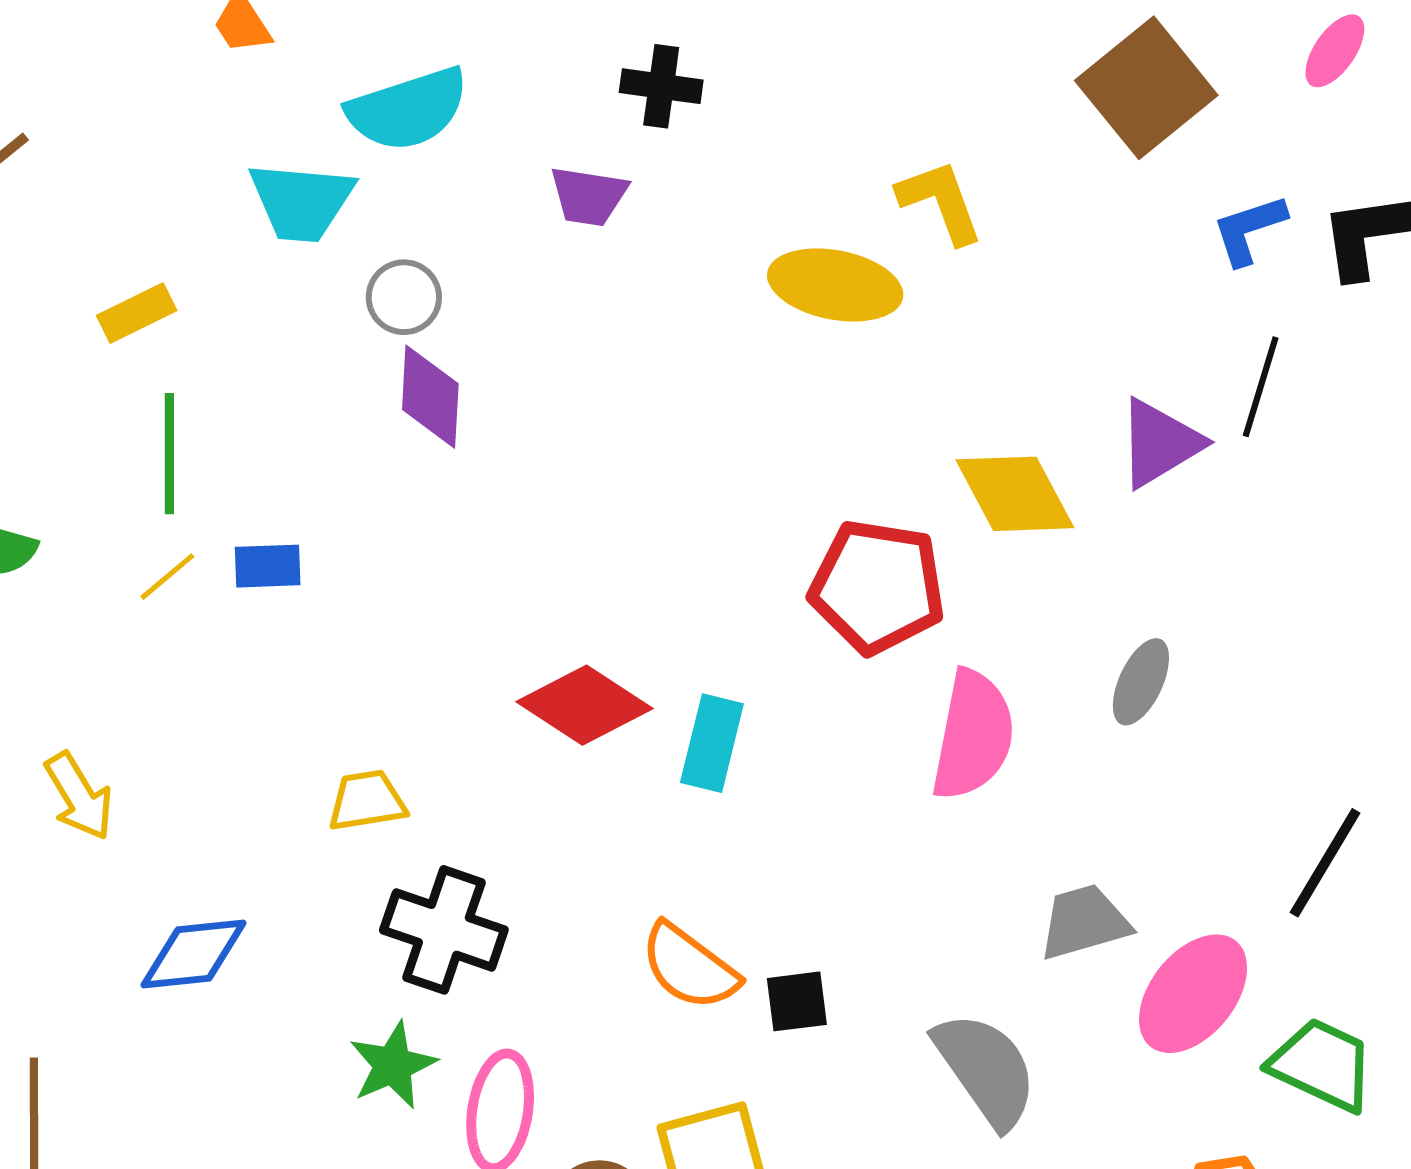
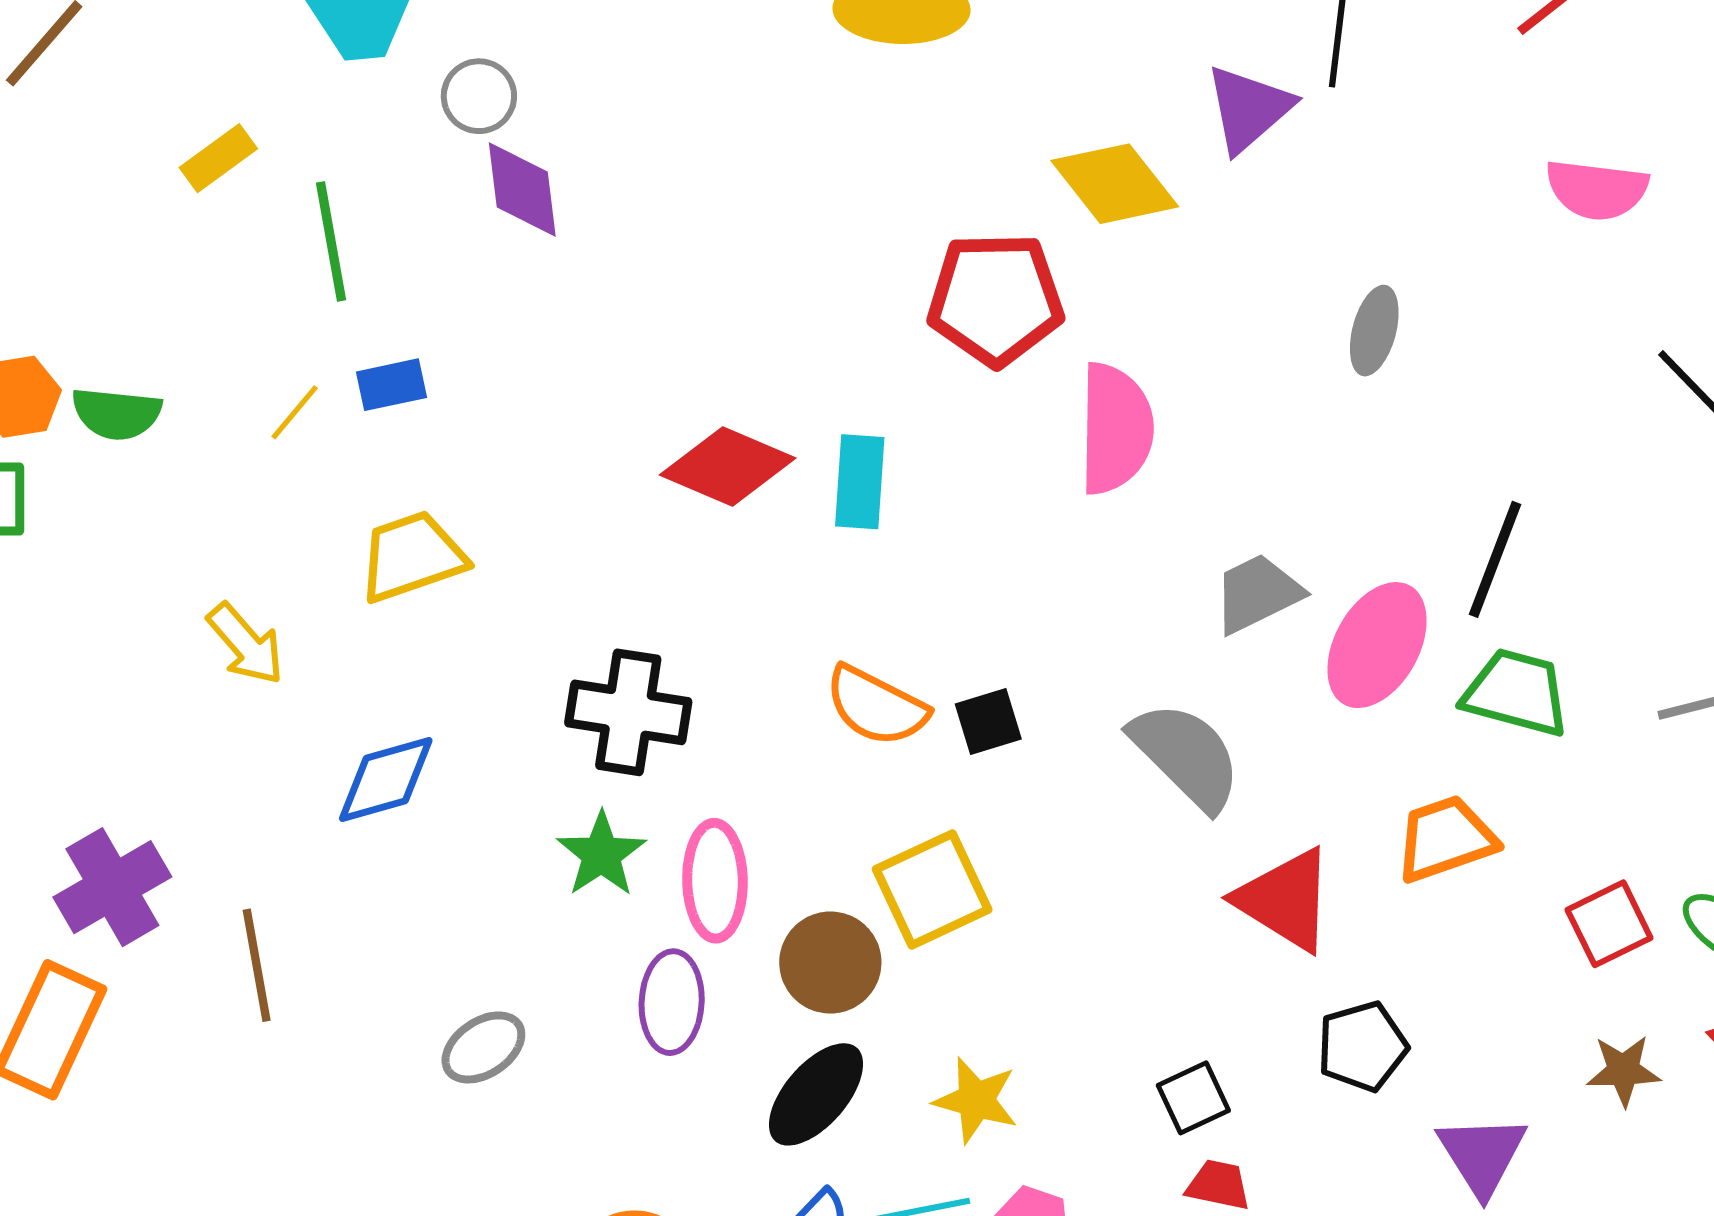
green line: (169, 454) -> (331, 241), moved
gray ellipse: (1141, 682) -> (1374, 331), moved
yellow trapezoid: (367, 801) -> (412, 557), moved, size x1.4
black line: (1325, 863) -> (1495, 559), moved

